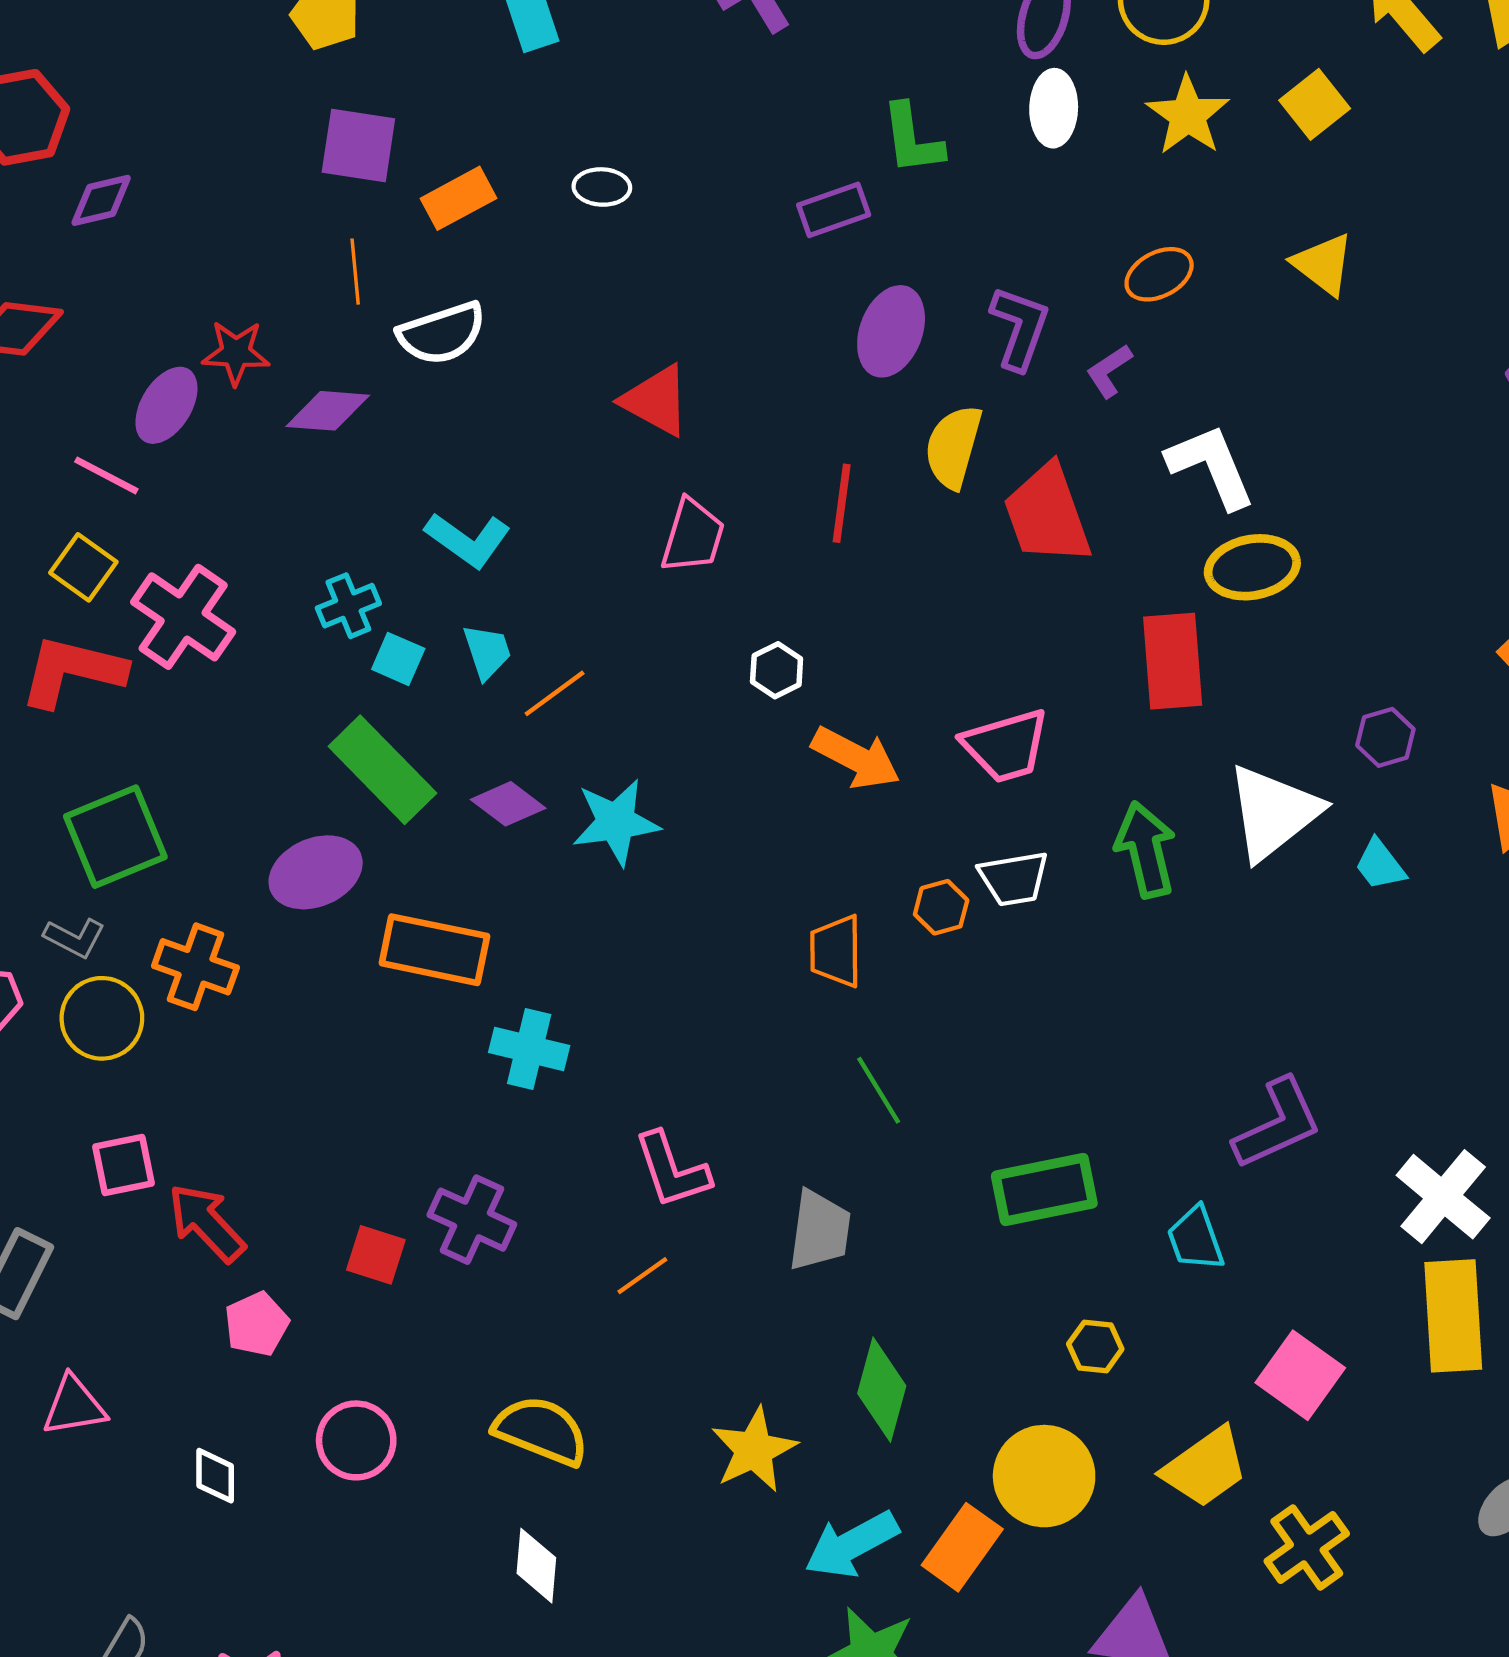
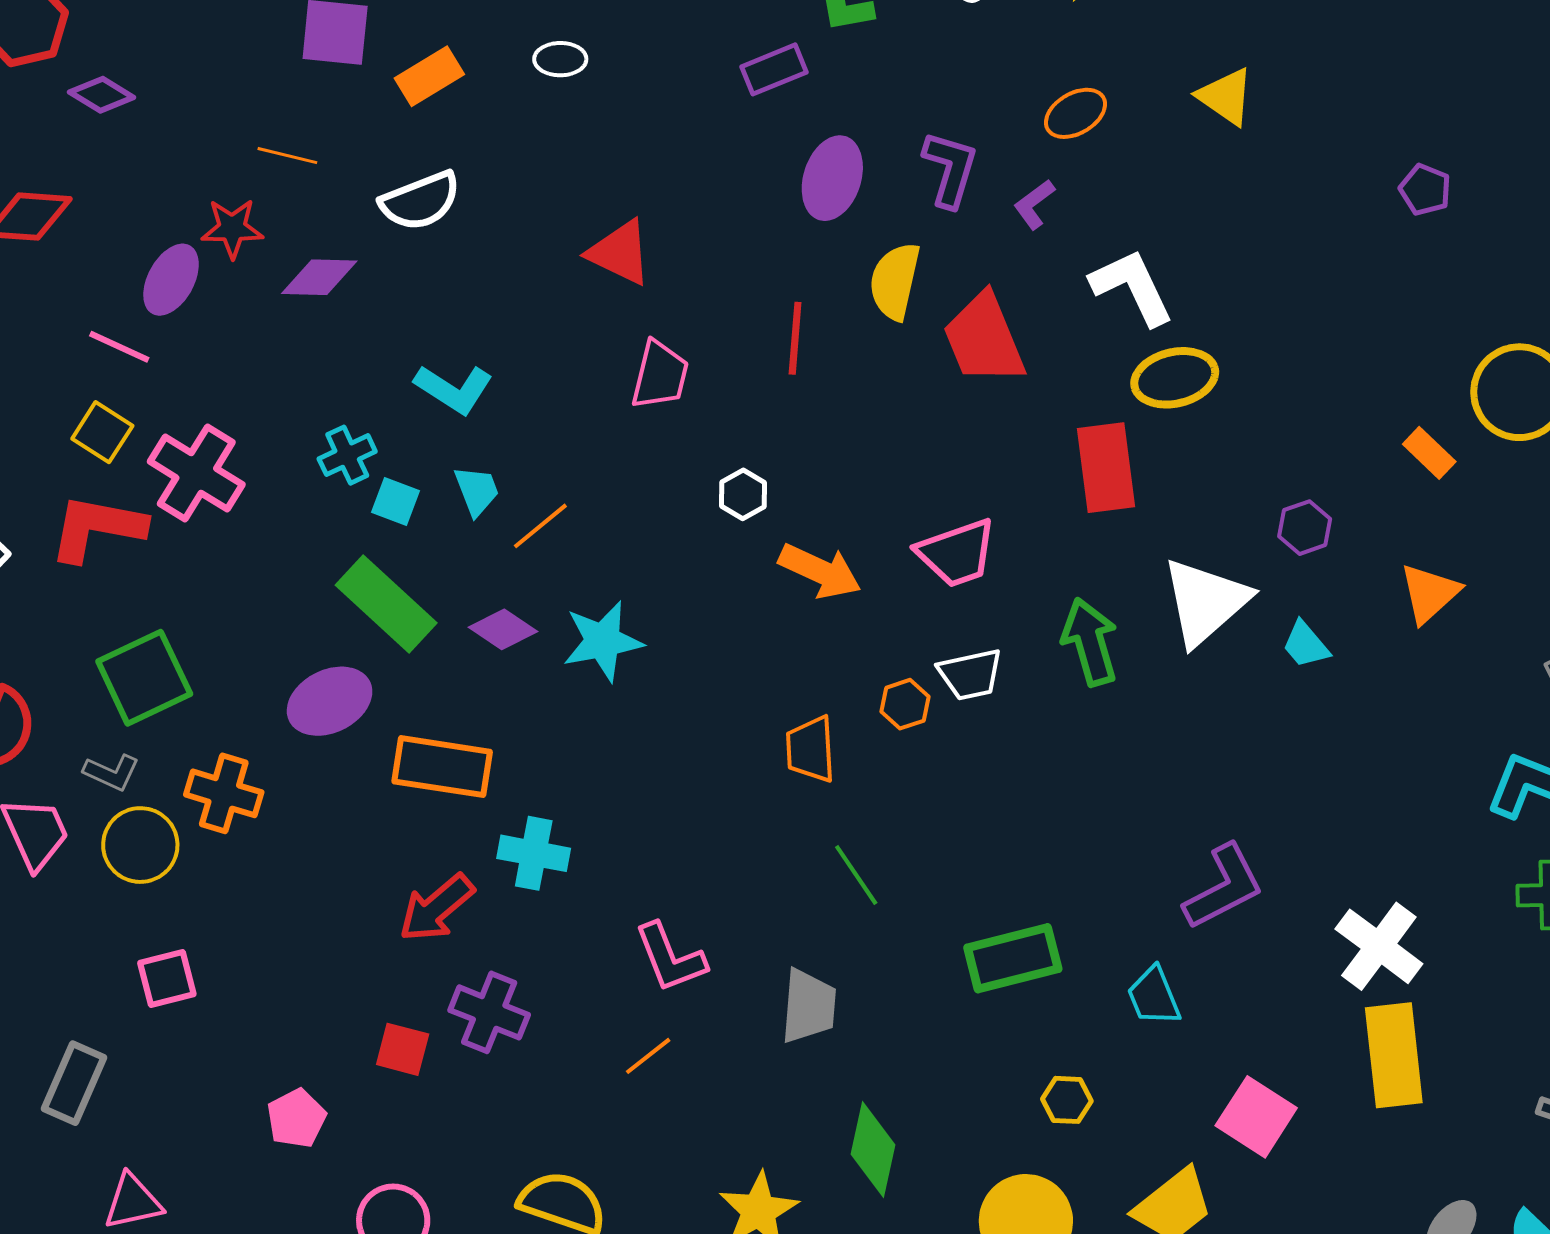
purple diamond: (101, 200) -> (102, 95), turned 48
orange line: (355, 272) -> (287, 156), moved, turned -68
red arrow: (207, 1223) -> (436, 908), moved, turned -84

